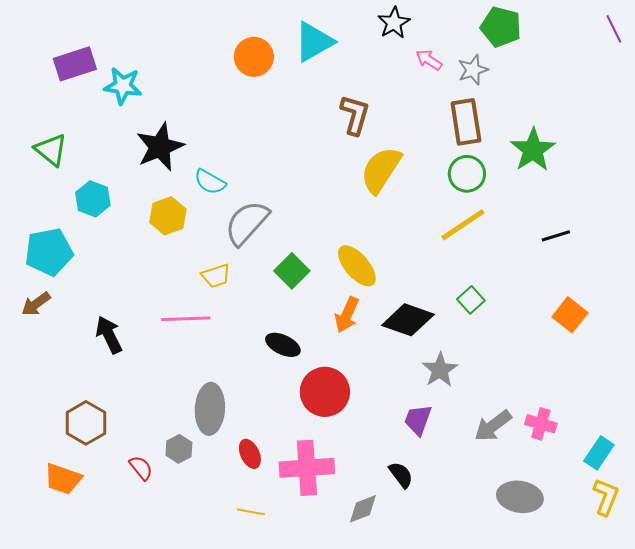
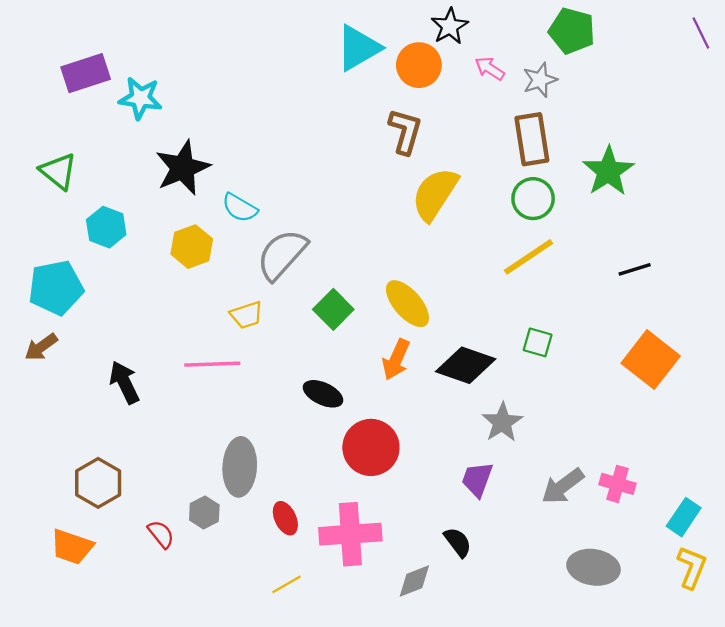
orange circle: (254, 57) -> (419, 65), moved
green square: (471, 300) -> (538, 342), turned -32
orange square: (570, 315) -> (651, 360), size x1.4
yellow line: (251, 512) -> (286, 584), turned -40

